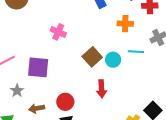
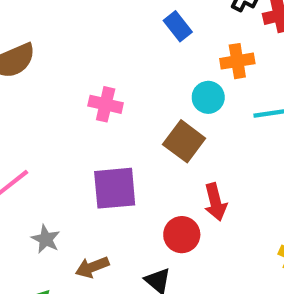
cyan circle: (113, 60) -> (208, 97), moved
purple square: (38, 67) -> (115, 188), moved
red circle: (65, 102) -> (182, 235), moved

